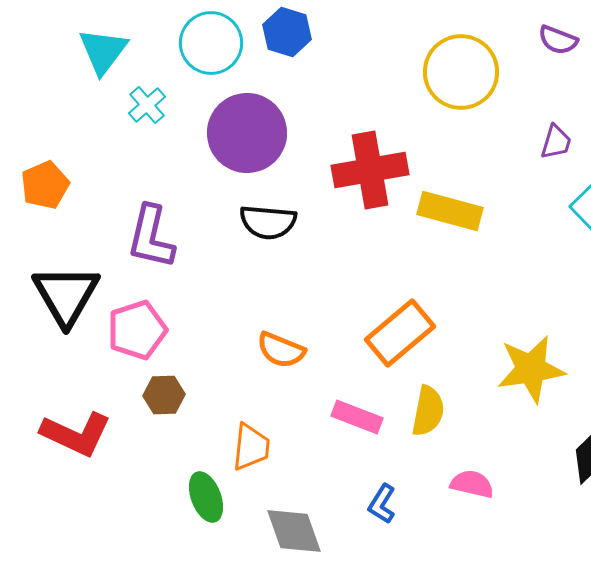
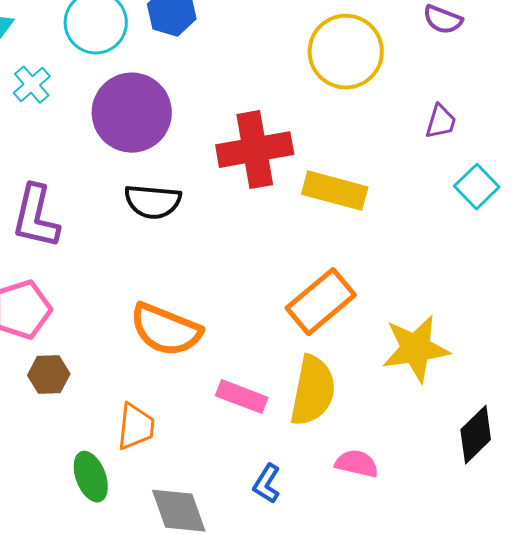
orange rectangle: (400, 333) -> (321, 302), moved
orange semicircle: (281, 350) -> (166, 330), size x1.5
yellow semicircle: (428, 411) -> (313, 391), size x1.4

